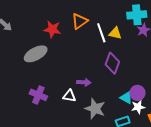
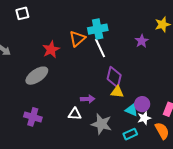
cyan cross: (137, 15) -> (98, 29), moved
red star: (52, 29) -> (51, 49), turned -30
yellow triangle: (115, 33) -> (117, 92), moved
purple cross: (38, 95) -> (33, 117), moved

